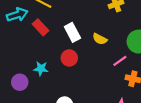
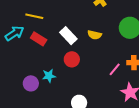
pink line: (120, 61) -> (115, 69), moved
purple circle: (20, 82) -> (31, 83), moved

